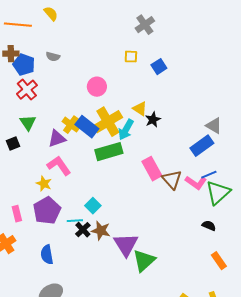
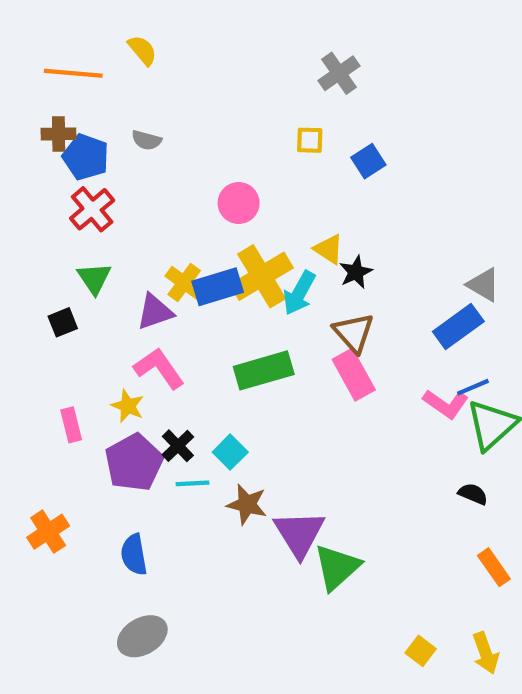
blue rectangle: (87, 127) -> (218, 287), turned -55
green rectangle: (109, 152) -> (264, 370), moved
brown triangle: (172, 180) -> (354, 333), moved
pink rectangle: (17, 214) -> (71, 425), moved
black cross: (83, 230) -> (178, 446), moved

